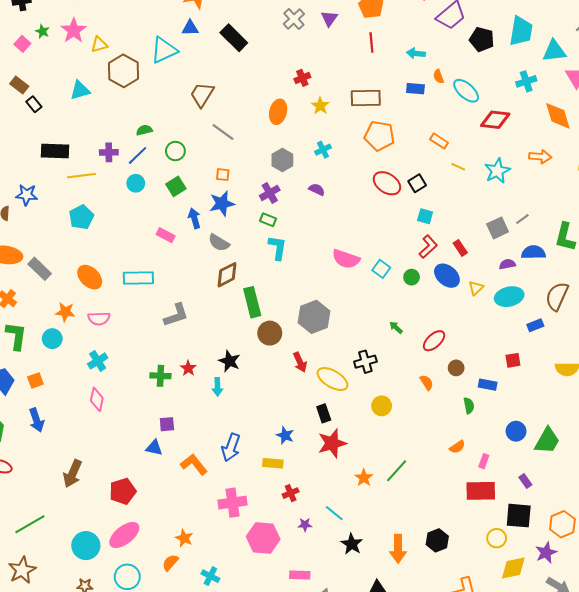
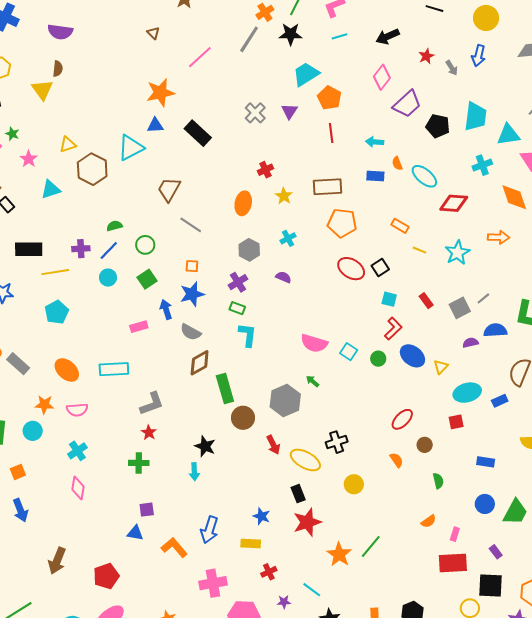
pink star: (74, 30) -> (29, 159), moved, size x0.7
pink rectangle: (166, 235) -> (139, 327), turned -42
red rectangle: (460, 248) -> (426, 301), moved
cyan ellipse: (509, 297) -> (467, 393), moved
green arrow: (396, 327) -> (313, 381), moved
red square: (513, 360) -> (456, 422), moved
red star: (188, 368) -> (149, 433), moved
blue rectangle: (488, 385) -> (486, 462), moved
orange star: (364, 478) -> (339, 554), size x1.4

